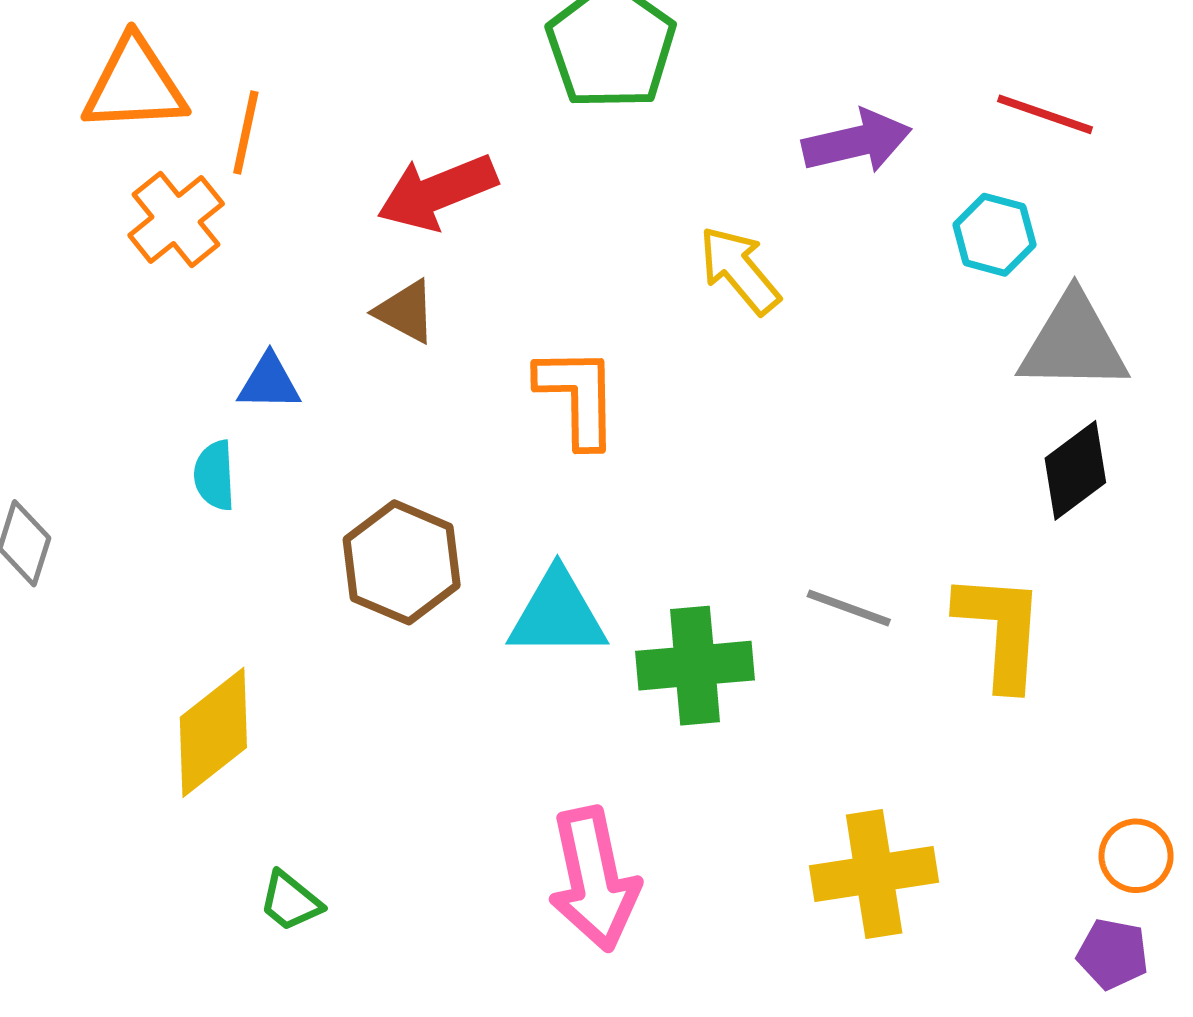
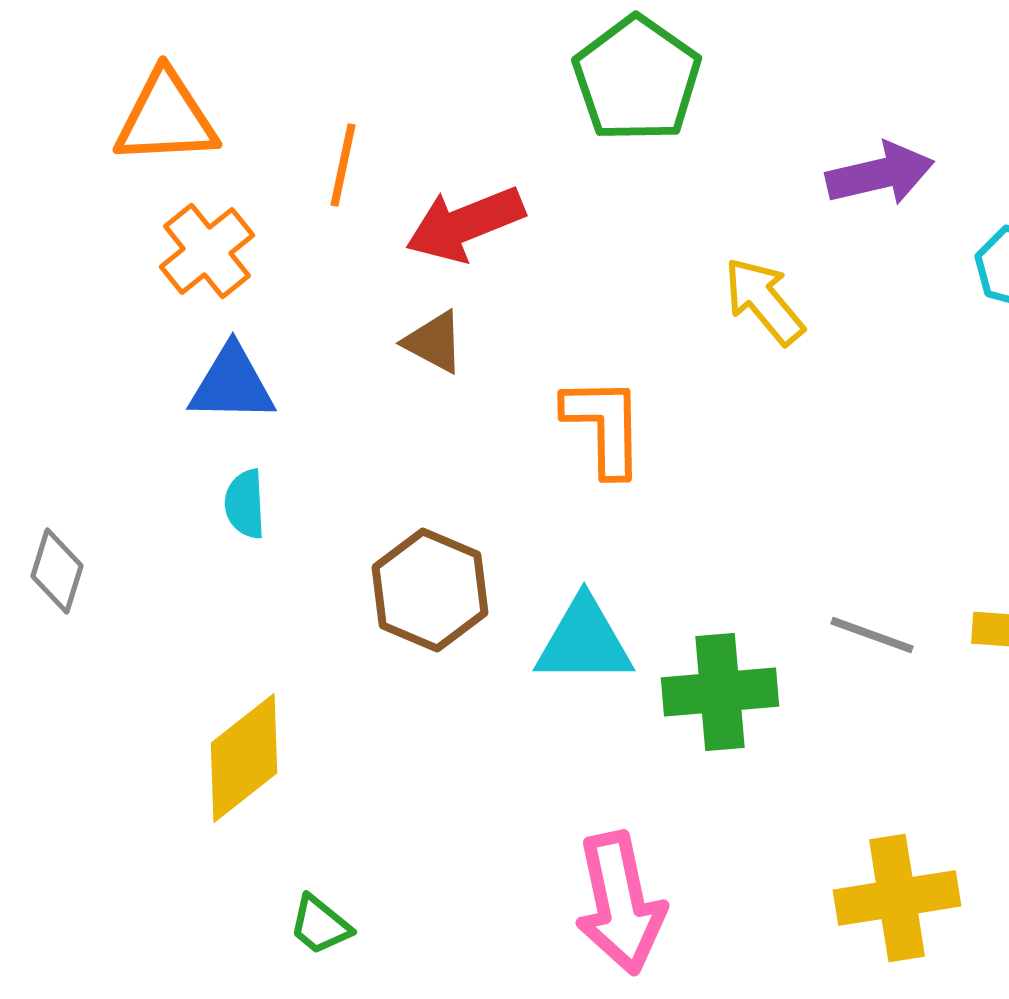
orange line: (246, 132) -> (343, 165), moved
blue triangle: (269, 382) -> (232, 384), moved, size x1.4

